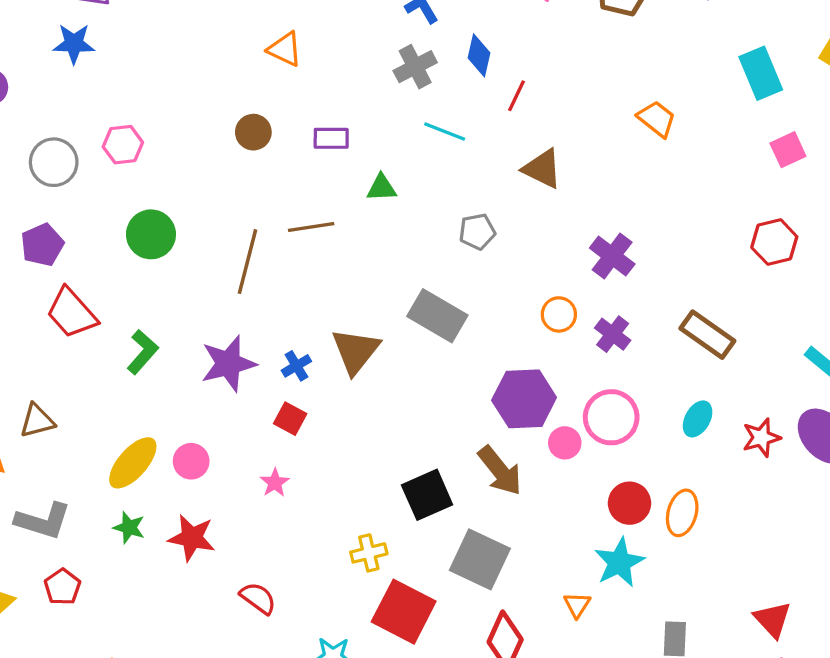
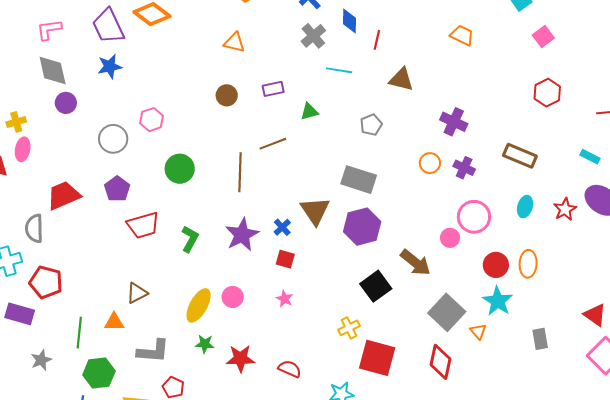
red trapezoid: (72, 313) -> (143, 225), turned -52
purple hexagon: (524, 399) -> (362, 227), moved
red star: (192, 538) -> (240, 358), moved
gray square: (480, 559) -> (447, 312), moved, turned 30

